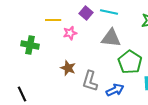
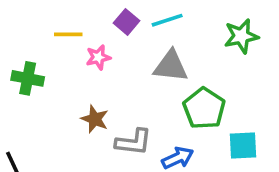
cyan line: (109, 12) -> (167, 20), turned -30
gray L-shape: (90, 81) -> (134, 142), turned -100

